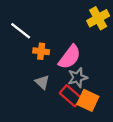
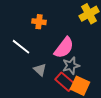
white line: (21, 31) -> (21, 47), moved
orange cross: (41, 51) -> (39, 22), moved

